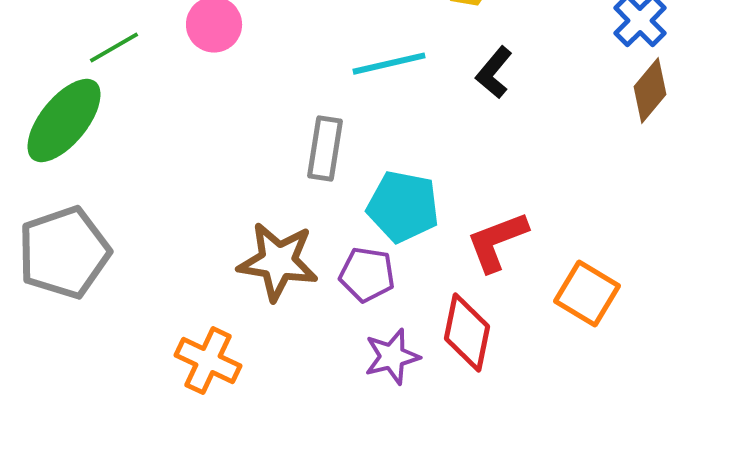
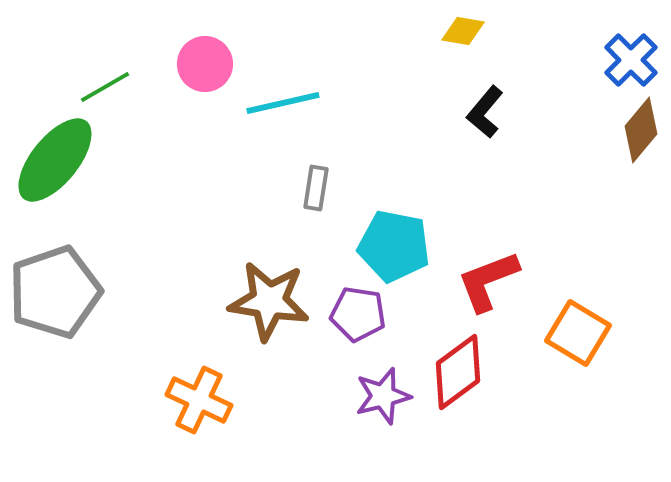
cyan line: (389, 64) -> (283, 103), moved
gray rectangle: (325, 149) -> (316, 188), size x0.7
red diamond: (467, 333) -> (458, 372), turned 42

